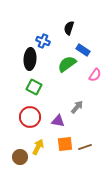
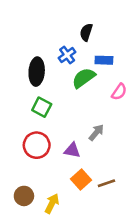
blue cross: (43, 41) -> (67, 55), moved, turned 32
blue rectangle: (83, 50) -> (104, 60), turned -32
orange square: (65, 144) -> (81, 179), turned -35
yellow arrow: (38, 147) -> (52, 204), moved

